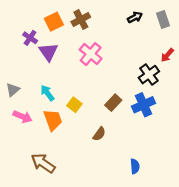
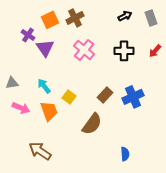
black cross: (149, 75) -> (124, 51), moved, turned 36
gray triangle: (13, 90) -> (12, 83), turned 32
brown semicircle: (99, 134) -> (92, 124), size x1.6

